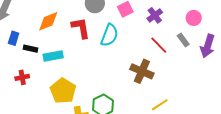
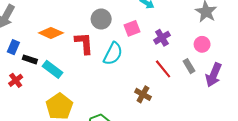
orange diamond: (48, 21) -> (51, 33), turned 40
cyan rectangle: (53, 56) -> (52, 69), turned 42
brown cross: (142, 71) -> (143, 94), size x0.7
red cross: (22, 77) -> (16, 80), moved, turned -32

